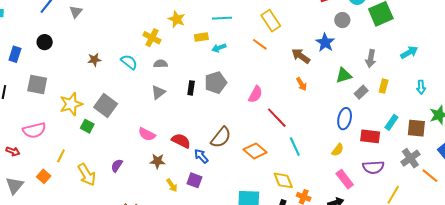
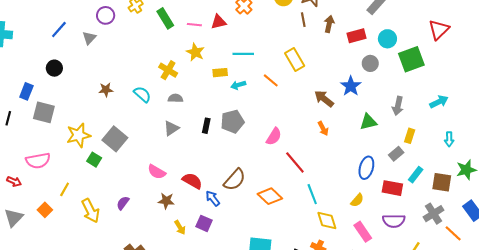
orange line: (260, 44) -> (271, 80), moved
blue rectangle: (15, 54) -> (26, 91), moved
gray rectangle: (361, 92) -> (396, 154), moved
yellow diamond: (283, 180) -> (327, 221), moved

